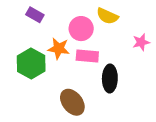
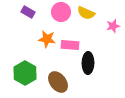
pink circle: (81, 29) -> (61, 12), moved
pink star: (141, 42) -> (113, 26), moved
green hexagon: (31, 63) -> (25, 73), moved

